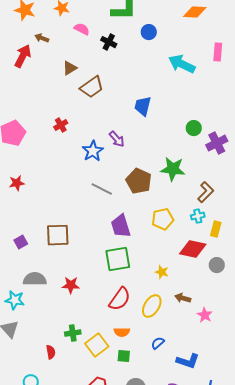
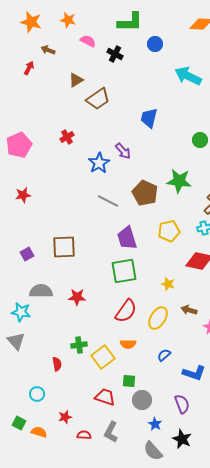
red arrow: (23, 56) -> (29, 68), size x0.6
green square: (124, 356) -> (129, 381), moved

